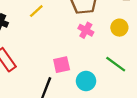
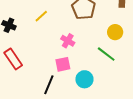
pink cross: (86, 30) -> (68, 41), moved
green line: (116, 64) -> (106, 54), moved

